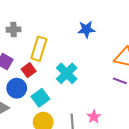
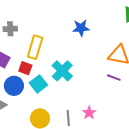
red square: (29, 70) -> (25, 68), turned -32
cyan square: (40, 98) -> (38, 84), moved

